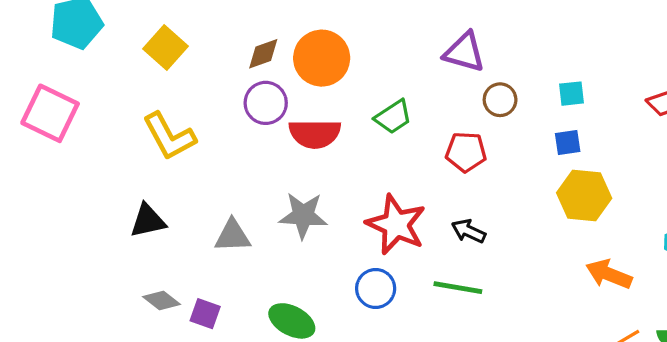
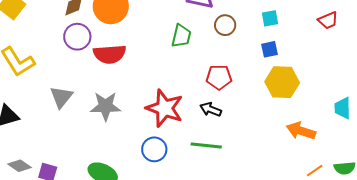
green trapezoid: (393, 117) -> (181, 36), moved, turned -40
red pentagon: (466, 152) -> (219, 77), moved
gray triangle: (233, 236) -> (61, 97), moved, turned -45

